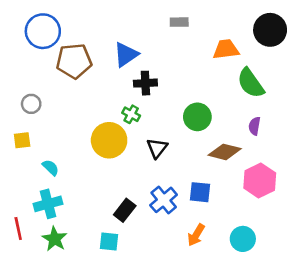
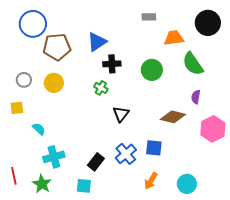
gray rectangle: (179, 22) -> (149, 17), moved
green circle: (197, 117) -> (152, 70), moved
yellow circle: (109, 140) -> (54, 83), moved, size x0.7
pink hexagon: (260, 180) -> (213, 129), moved
cyan cross: (48, 204) -> (54, 157), moved

